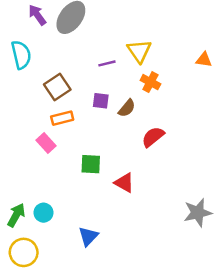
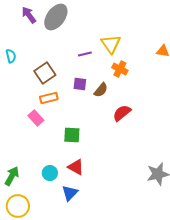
cyan semicircle: (21, 55) -> (11, 56), moved, size x0.6
red triangle: (124, 183) -> (76, 167), moved
cyan circle: (44, 213) -> (50, 173), moved

